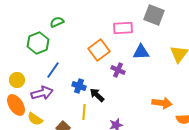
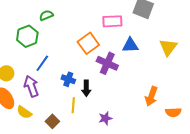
purple cross: (118, 70) -> (107, 63), size x1.5
purple arrow: (42, 93) -> (31, 86), turned -95
black arrow: (97, 95) -> (86, 88), turned -133
orange arrow: (162, 103) -> (151, 96), turned 102

